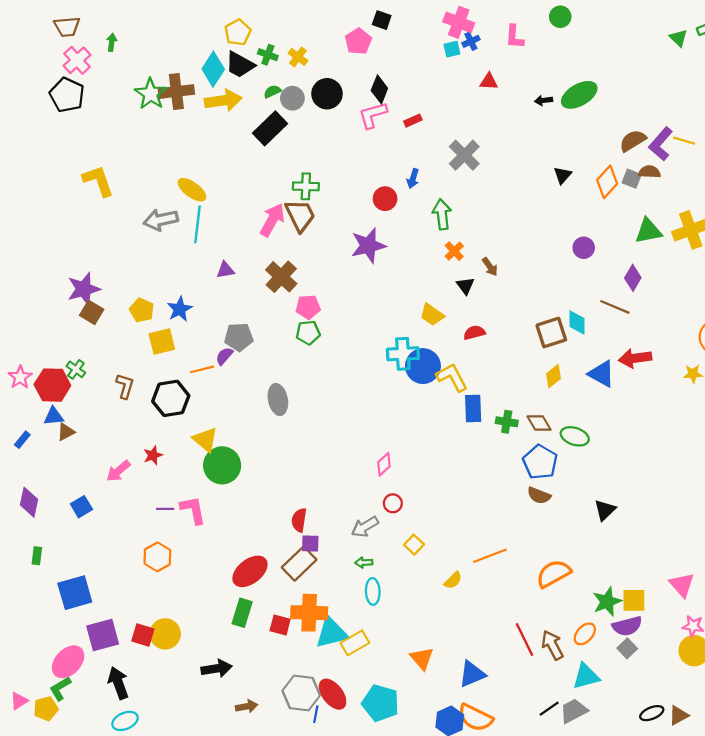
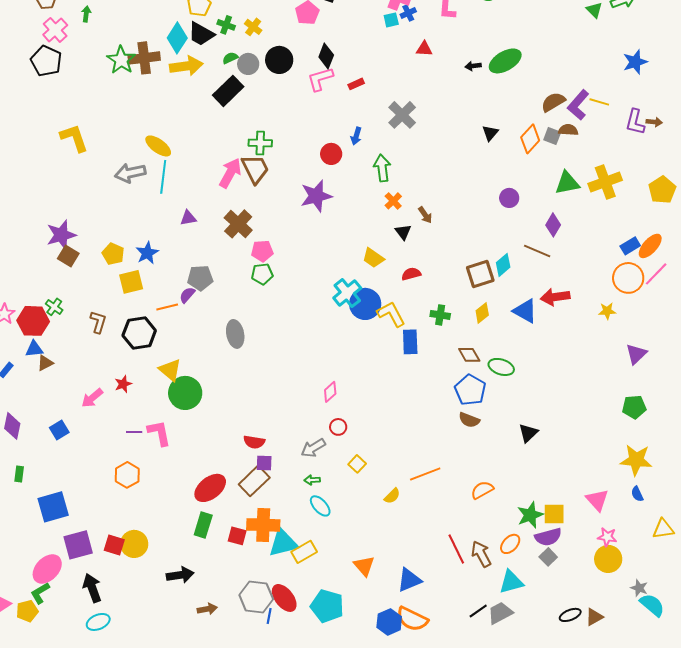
cyan diamond: (577, 323) -> (503, 265), turned 50
cyan cross: (403, 354) -> (347, 293), turned -36
green cross: (507, 422) -> (440, 315), moved
red semicircle: (299, 520) -> (254, 442), turned -90
orange semicircle: (554, 574) -> (482, 490), size x0.7
cyan ellipse: (373, 591) -> (320, 506), turned -40

